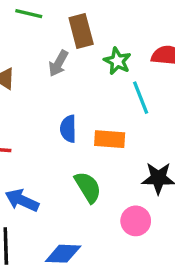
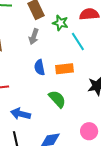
gray arrow: (58, 63) -> (34, 37), moved
pink circle: (136, 221) -> (89, 131), moved

